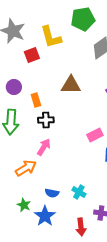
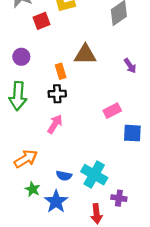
orange rectangle: (36, 100) -> (61, 71), moved
orange arrow: (26, 168) -> (26, 159), moved
cyan cross: (79, 192) -> (94, 175), size x1.6

